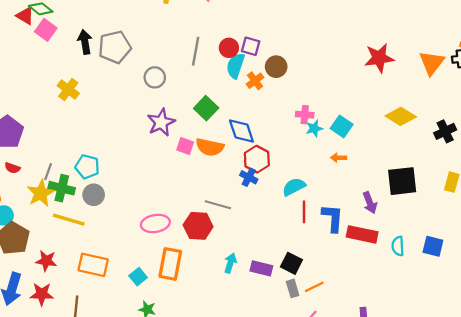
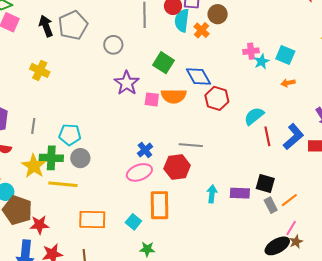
gray line: (48, 172) -> (33, 126), moved
blue cross: (249, 177) -> (145, 150), moved, turned 35
blue L-shape: (333, 218) -> (293, 137), turned 56
red star: (46, 261) -> (39, 225), moved

